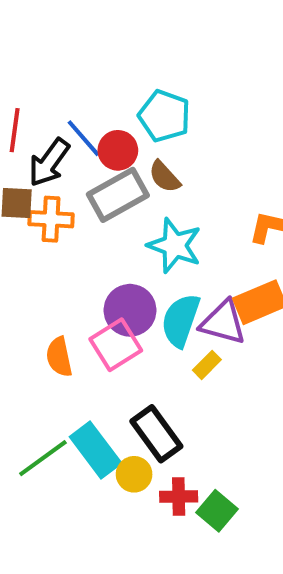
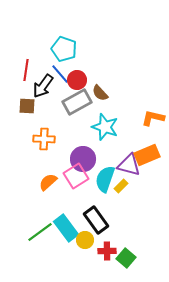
cyan pentagon: (164, 116) -> (64, 49), moved
orange cross: (51, 219) -> (44, 139), moved
cyan semicircle: (181, 320) -> (105, 179), moved
orange semicircle: (59, 357) -> (48, 182), turned 60

